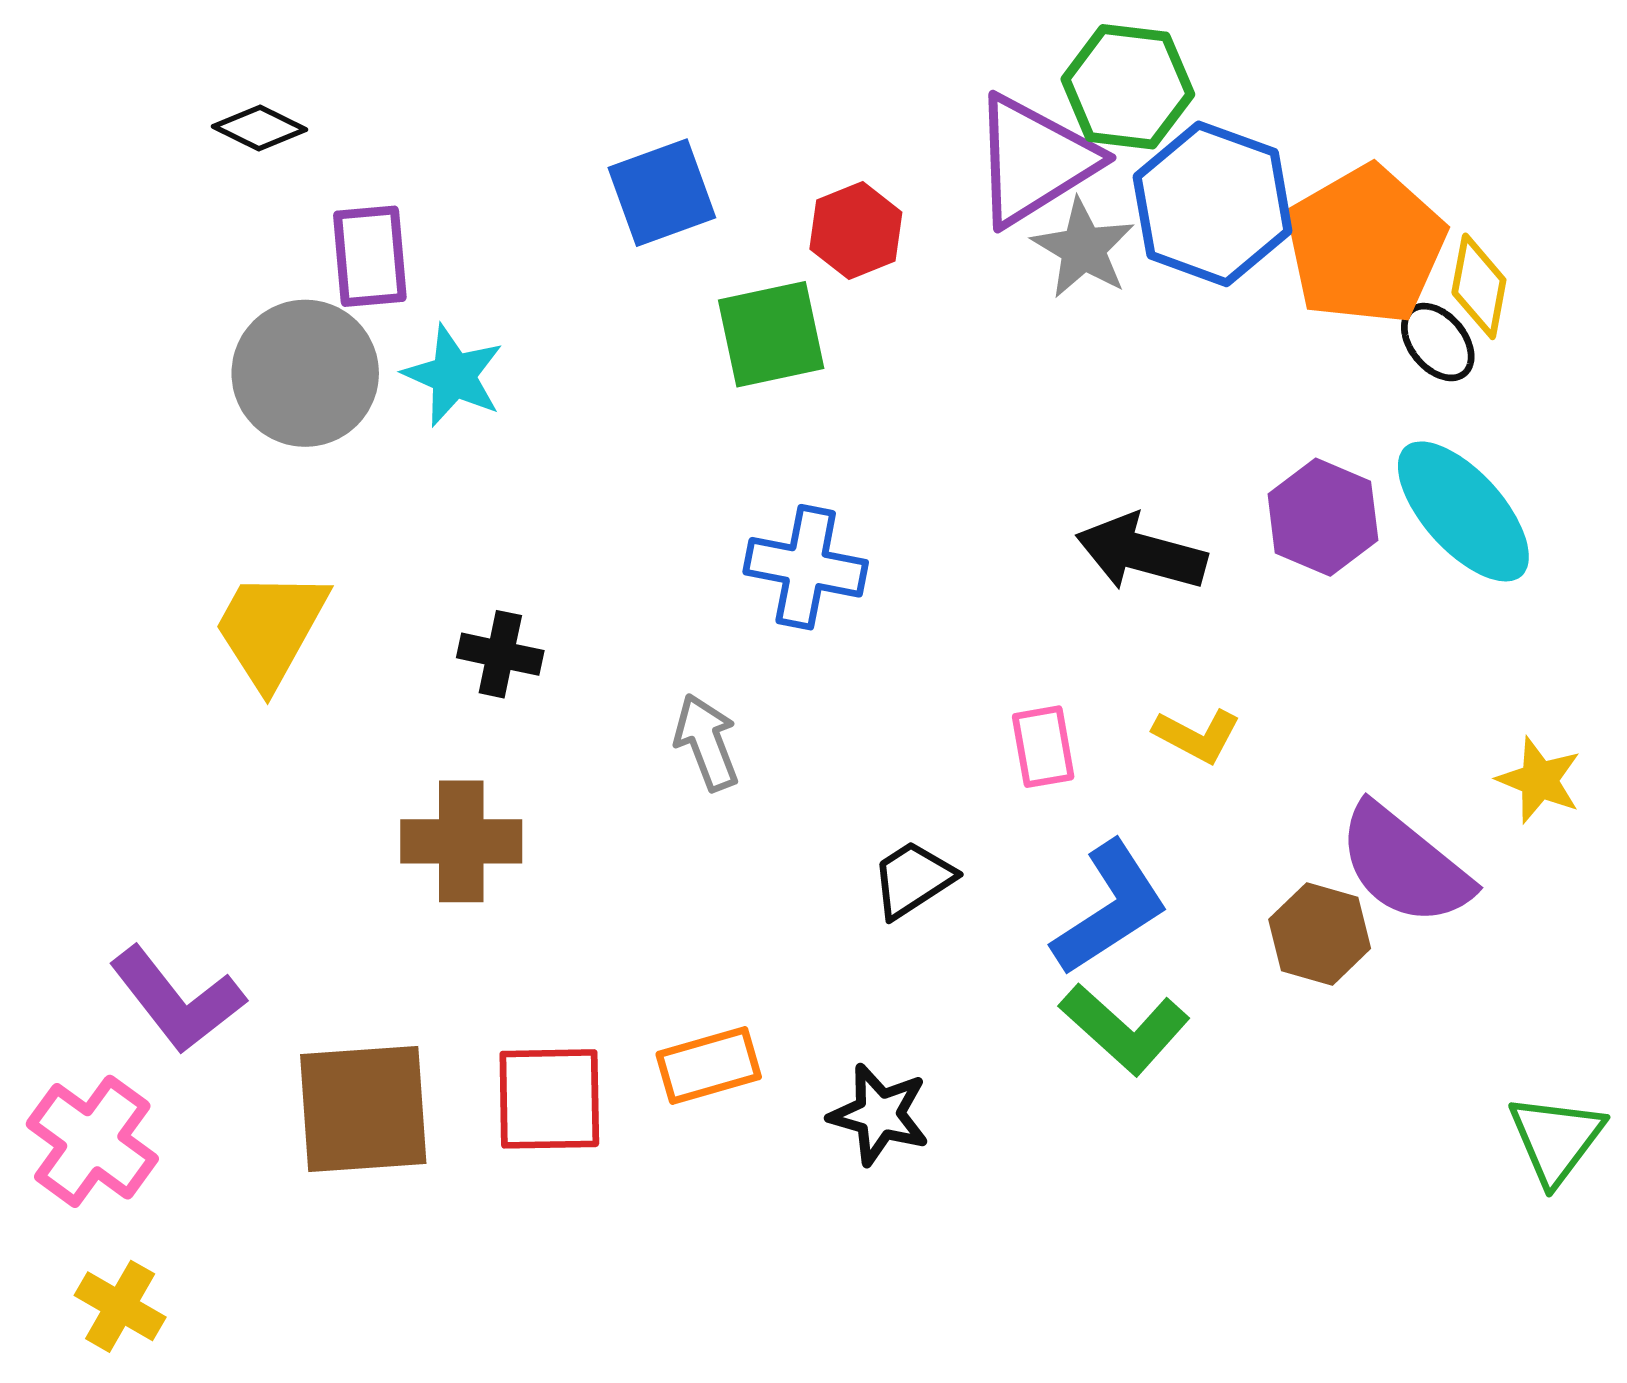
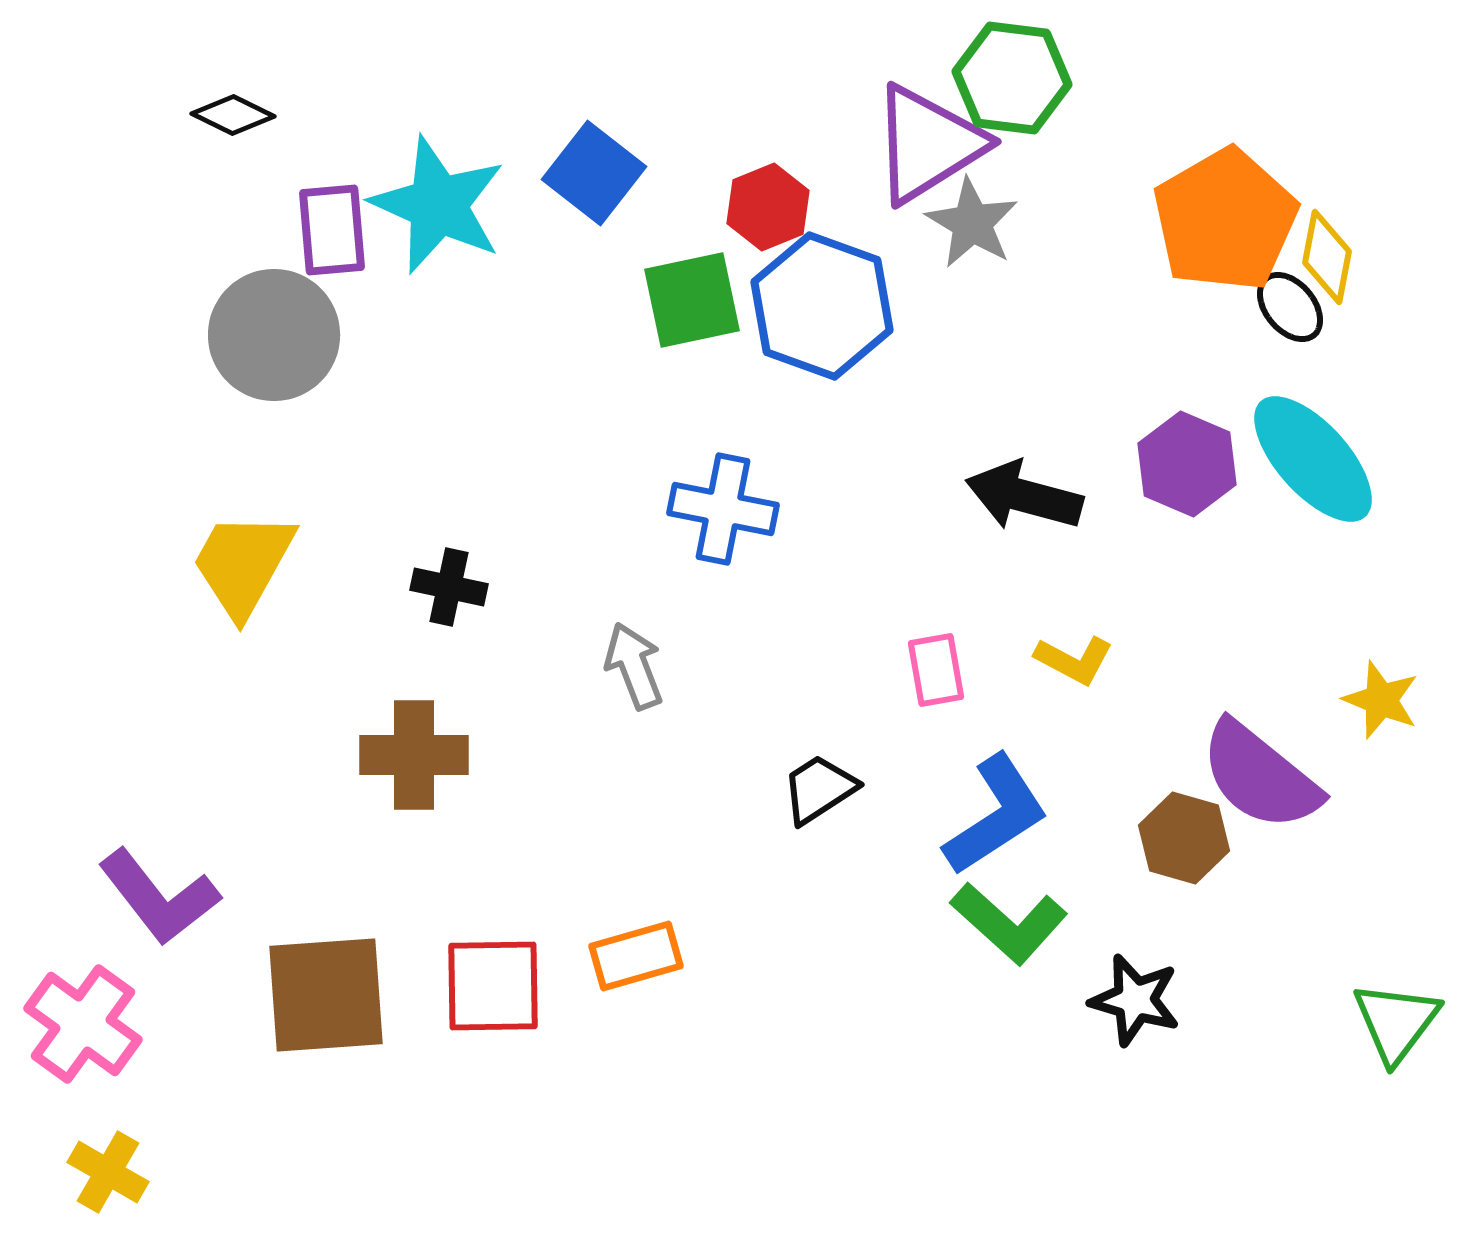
blue square: (662, 193) -> (594, 173), turned -32
blue hexagon: (1213, 204) -> (822, 306), moved
cyan star: (453, 375) -> (438, 205), moved, size x1.5
black star: (879, 1115) -> (1135, 1000), moved

